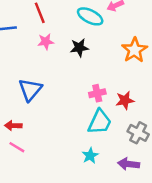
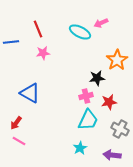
black star: (79, 48) -> (97, 78), moved
blue triangle: (30, 90) -> (30, 93), turned -40
red arrow: (13, 126) -> (16, 123), turned -56

